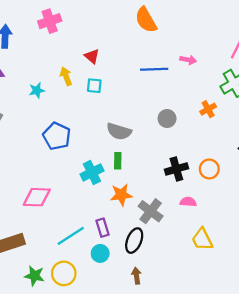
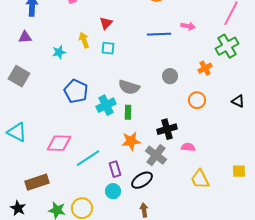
red triangle: (92, 56) -> (106, 23), turned 32
black cross: (176, 169) -> (167, 129), moved
orange circle: (209, 169) -> (197, 100), moved
cyan cross: (92, 172) -> (106, 105), moved
cyan line: (71, 236) -> (88, 158), moved
black ellipse: (134, 241) -> (142, 180), turned 35

